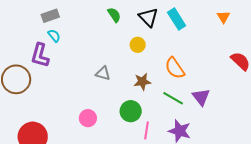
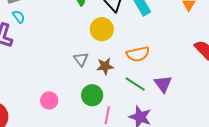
yellow circle: (138, 45) -> (102, 29), size x1.5
orange semicircle: (175, 68) -> (138, 54), turned -70
gray triangle: (103, 73) -> (81, 59), moved, turned 35

